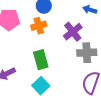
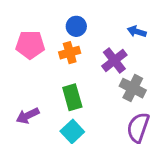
gray cross: (87, 53) -> (133, 88), turned 30

